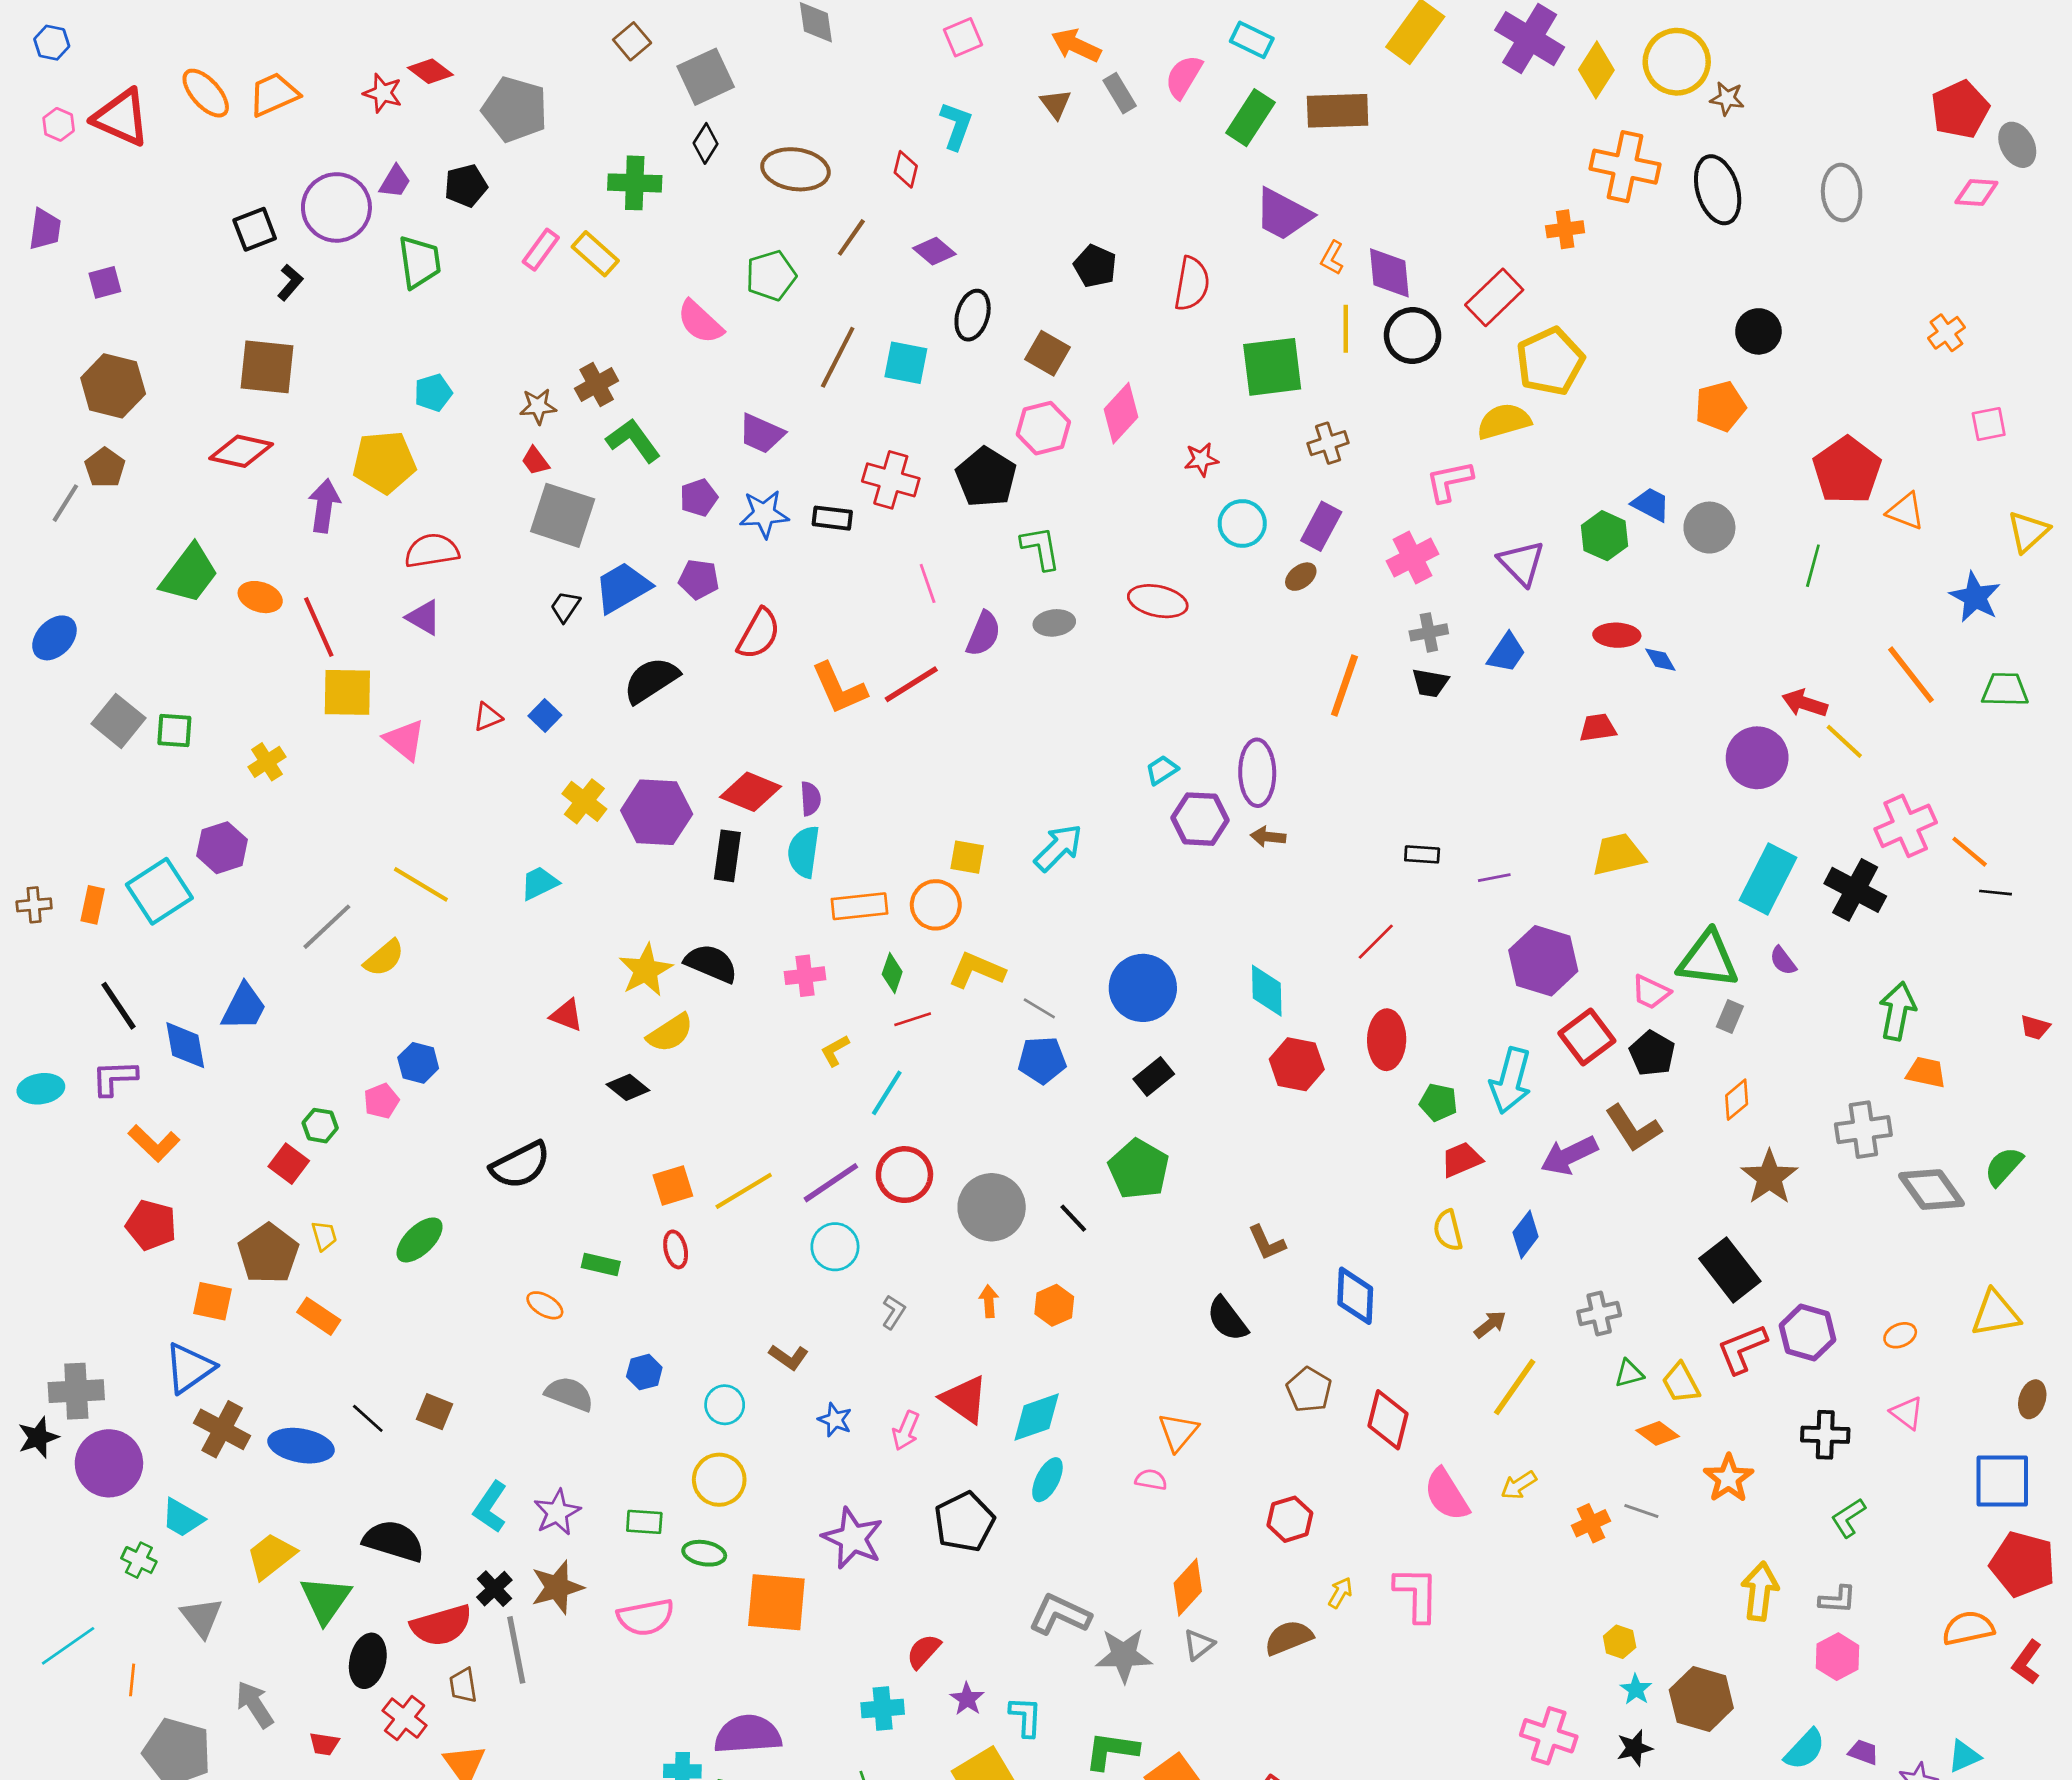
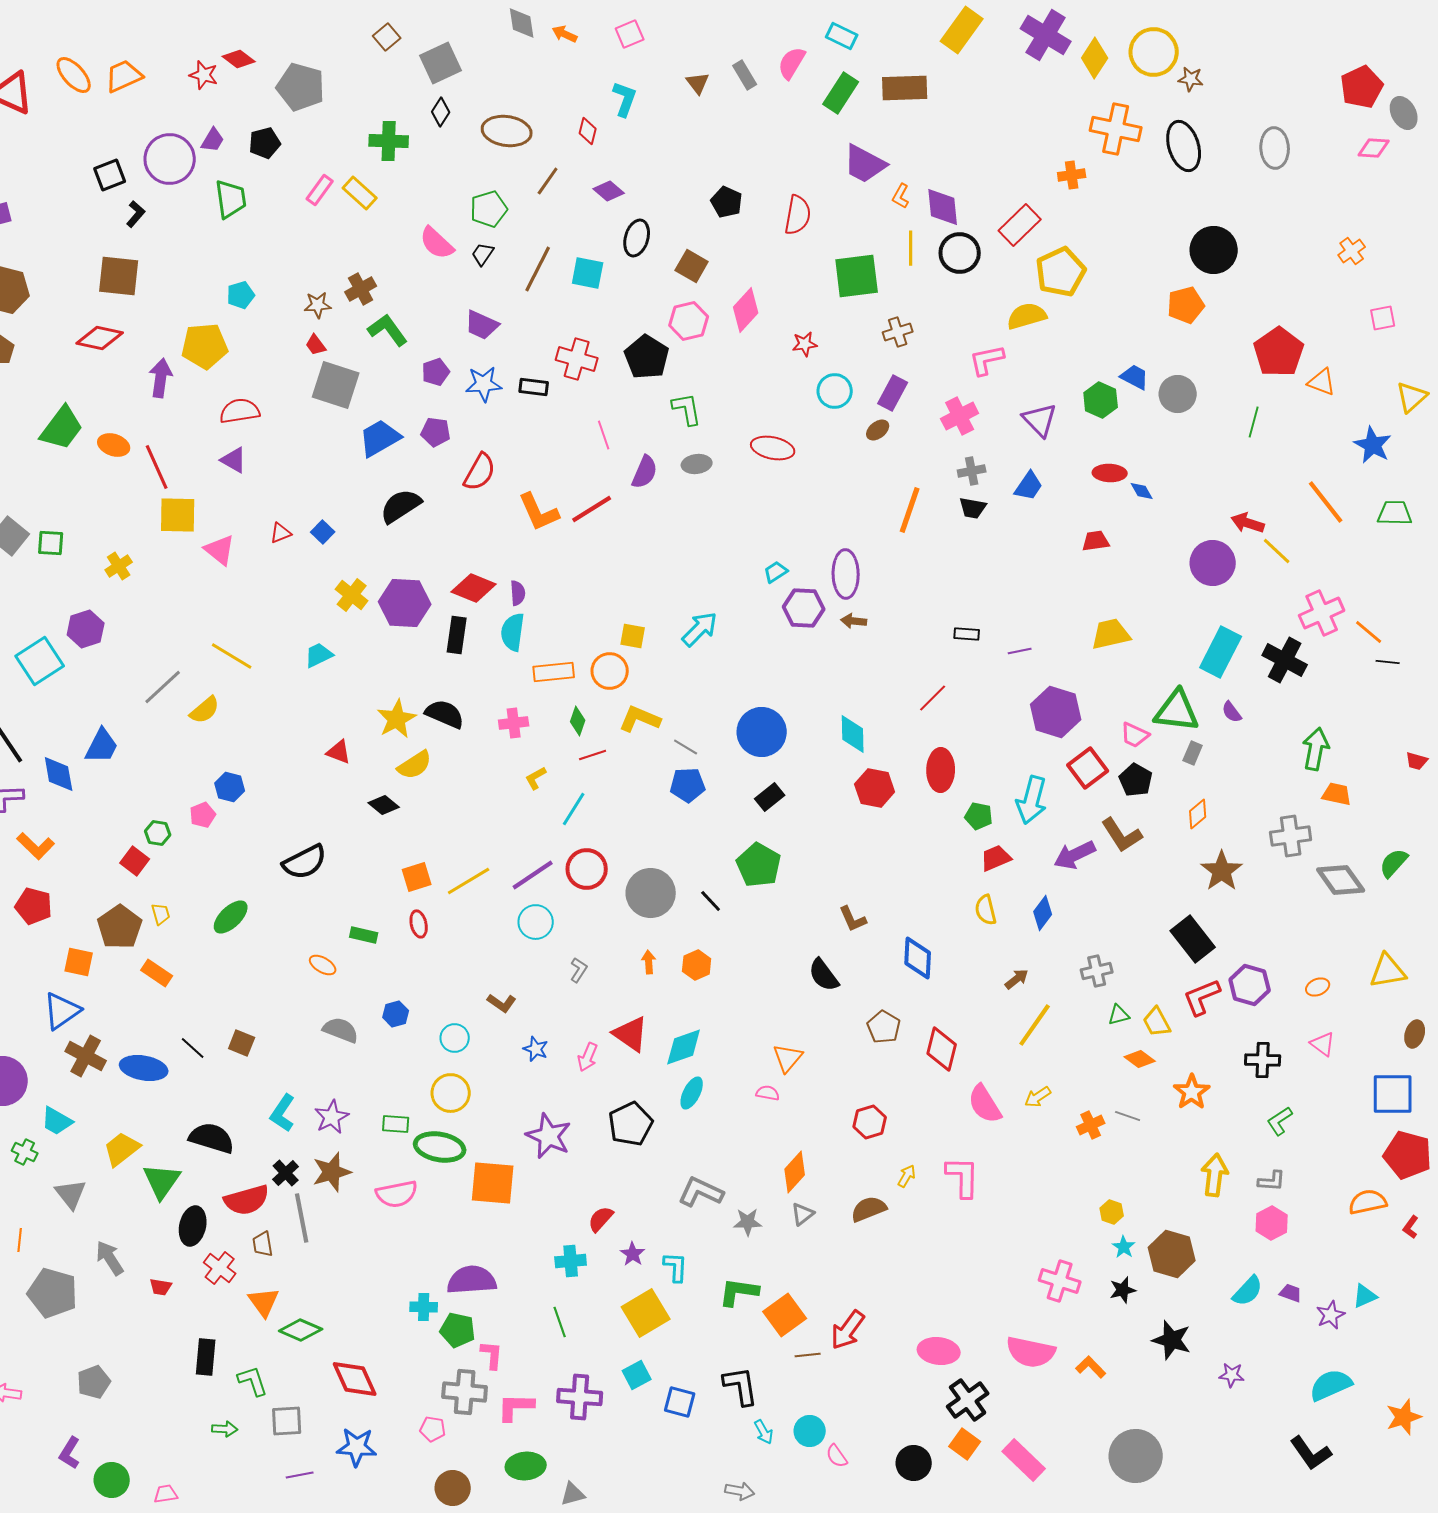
orange arrow: (1076, 45) -> (565, 34), moved, size x0.7
black circle: (1758, 331) -> (1214, 250), size x1.4
black trapezoid: (565, 607) -> (483, 254), moved
green ellipse: (704, 1553) -> (440, 1147), size x1.6
gray star: (1124, 1655) -> (748, 1222), size x0.7
red L-shape: (2027, 1662) -> (1411, 1227), size x0.7

